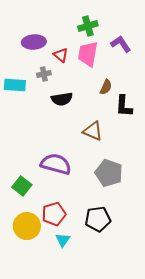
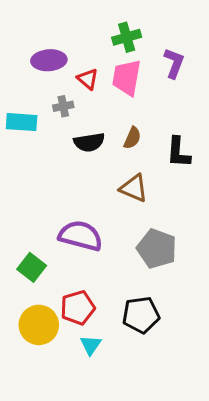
purple L-shape: (121, 44) -> (174, 63), turned 55
brown semicircle: (106, 87) -> (132, 138), moved

